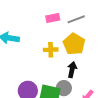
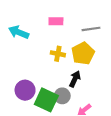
pink rectangle: (53, 18) -> (56, 21), moved

